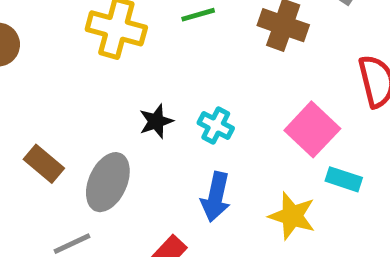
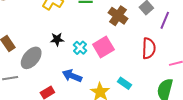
pink square: (312, 129) -> (103, 47), moved
blue arrow: (216, 197) -> (72, 76), turned 84

